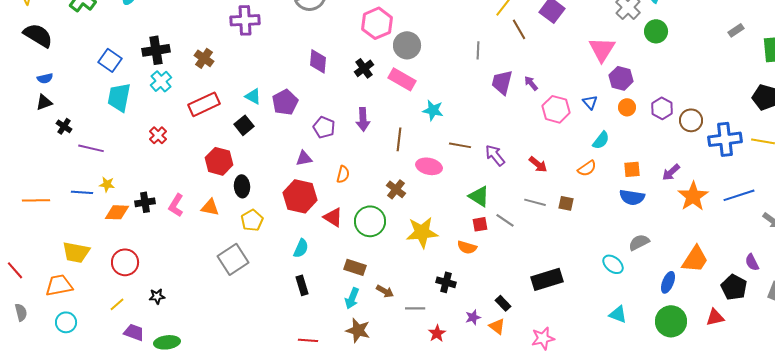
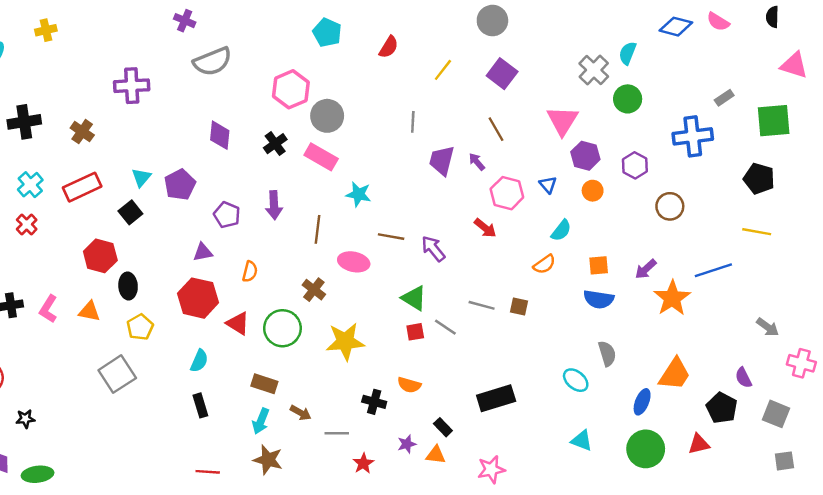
brown line: (519, 29) -> (496, 129), moved
cyan cross: (161, 81) -> (30, 185), moved
cyan triangle: (253, 96) -> (141, 177), turned 42
purple hexagon: (662, 108) -> (635, 165), moved
blue cross: (725, 139) -> (693, 136), moved
red arrow: (538, 164) -> (485, 228), moved
blue line: (739, 195) -> (713, 270), moved
gray semicircle: (639, 242) -> (607, 354), turned 100
orange semicircle: (467, 247) -> (409, 385), moved
orange triangle: (497, 326) -> (436, 455), turned -30

